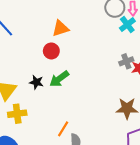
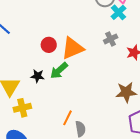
orange triangle: (61, 28) -> (73, 48), moved, size x1.4
gray cross: (126, 61) -> (111, 39), moved

